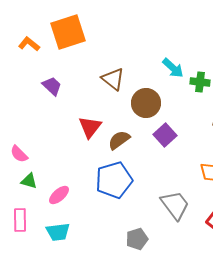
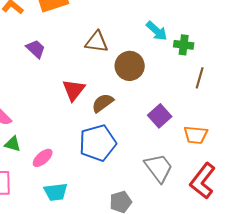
brown triangle: (113, 79) -> (97, 42), turned -30
purple square: (165, 135) -> (160, 116), moved
cyan trapezoid: (58, 232) -> (56, 192), moved

